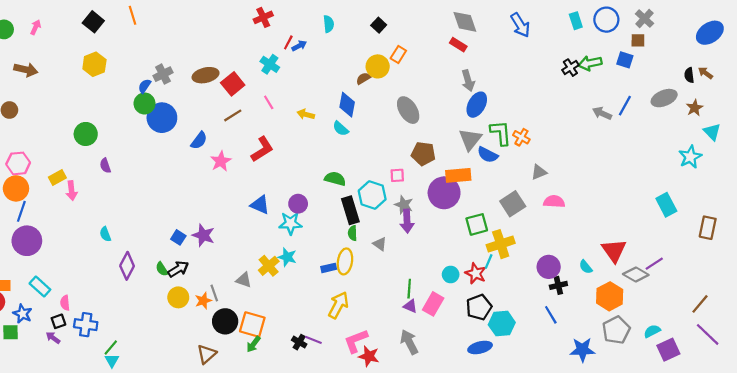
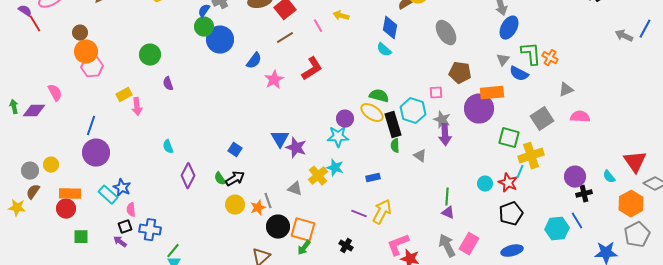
yellow arrow: (306, 114) -> (341, 16), moved
gray triangle: (470, 139) -> (503, 60), size x0.6
pink hexagon: (18, 163) -> (92, 67), moved
orange circle: (16, 188) -> (86, 52), moved
blue triangle: (260, 205) -> (280, 139), moved, turned 36
green square: (477, 224) -> (509, 138), turned 30
purple star: (203, 235) -> (296, 148), moved
yellow ellipse: (345, 261) -> (372, 113), moved, turned -65
pink rectangle: (433, 304) -> (469, 244), moved
blue star: (23, 314) -> (122, 188), moved
cyan hexagon: (502, 324) -> (557, 229), moved
purple line: (313, 340) -> (359, 214), moved

